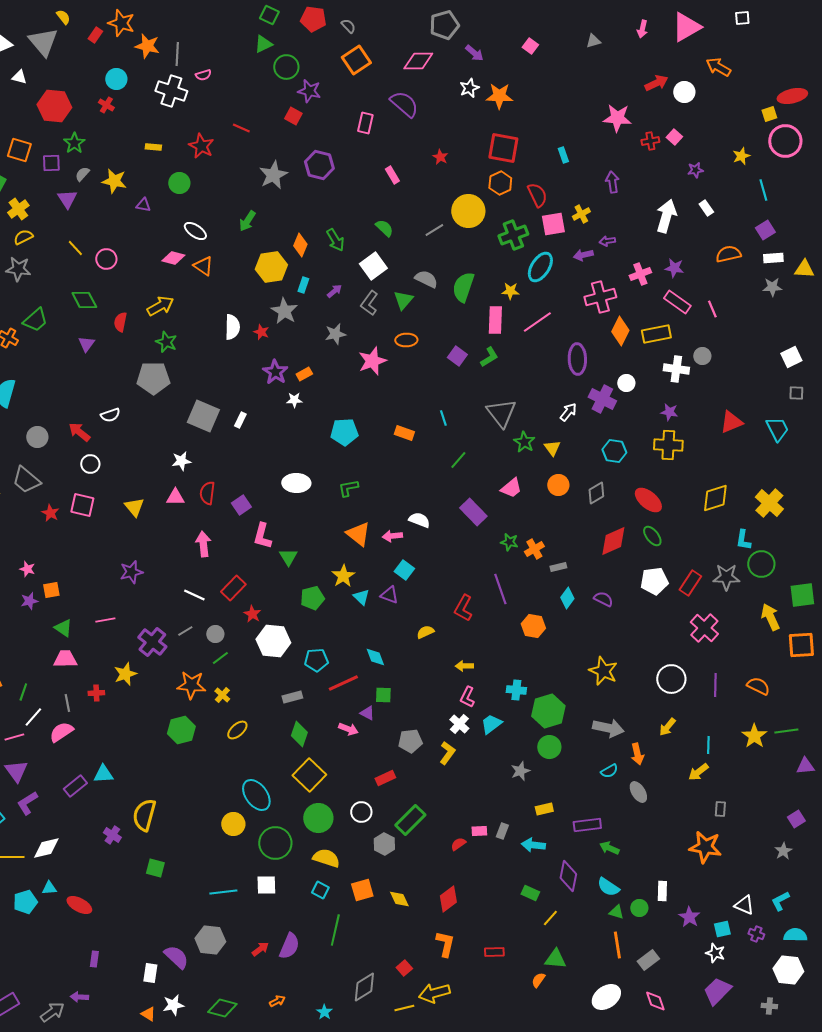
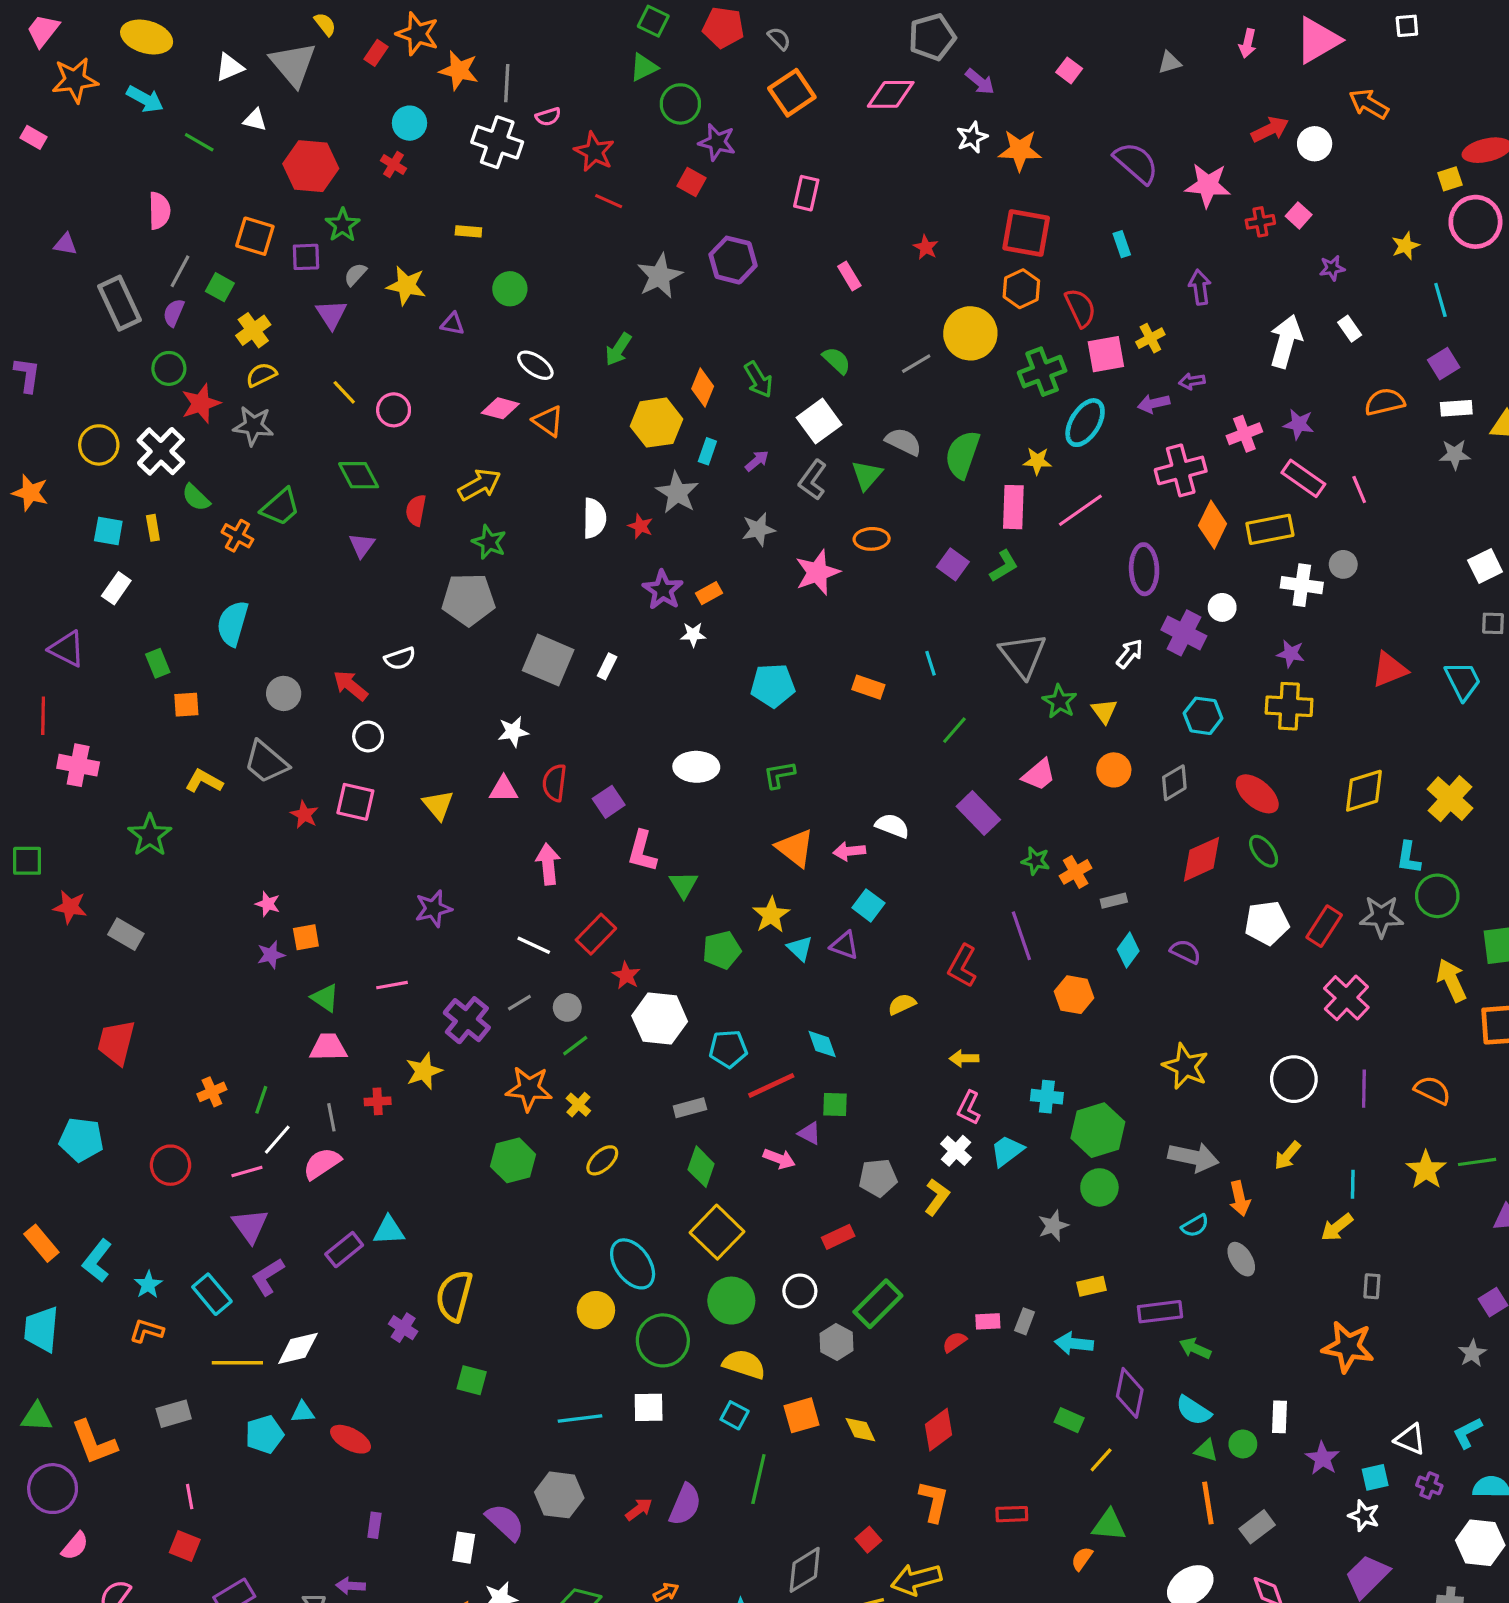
purple semicircle: (404, 104) -> (1136, 163), moved
red star: (201, 146) -> (594, 152), moved

